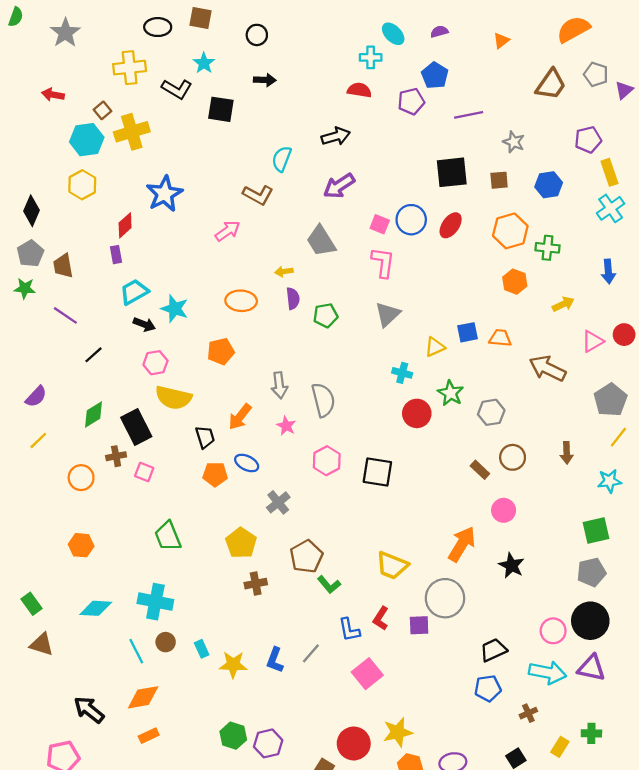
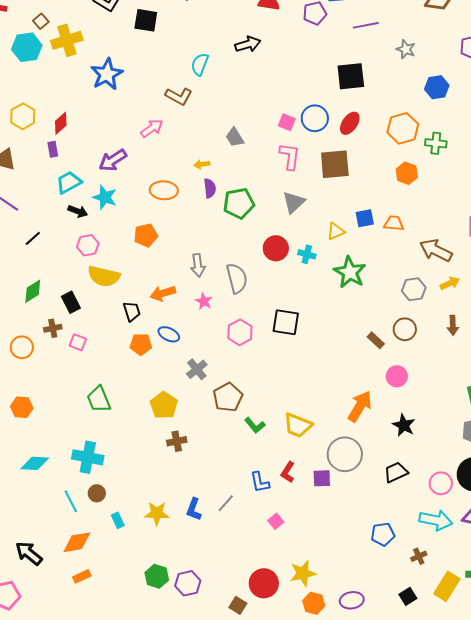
brown square: (499, 180) -> (335, 164), moved, size x1.8
yellow hexagon: (82, 185) -> (23, 116), moved
purple arrow: (339, 186) -> (113, 160), moved
blue star: (164, 194) -> (107, 74), moved
gray trapezoid: (321, 241) -> (235, 137), size x0.7
yellow arrow: (563, 304) -> (450, 283), moved
green pentagon: (326, 315) -> (239, 203), size x1.4
green star: (451, 393) -> (350, 272), size x1.4
gray hexagon: (491, 412) -> (414, 289), moved
red circle: (417, 413) -> (276, 248), moved
orange arrow: (240, 417) -> (163, 293), turned 35
black rectangle: (136, 427) -> (71, 302), size x0.7
black square: (377, 472) -> (286, 322), moved
brown pentagon: (306, 556) -> (228, 397), moved
green L-shape: (329, 585) -> (255, 425), moved
cyan rectangle: (202, 649) -> (118, 520), moved
black trapezoid: (493, 650) -> (396, 472), moved
pink square: (367, 674) -> (276, 521), size x0.6
yellow rectangle: (560, 747) -> (447, 586), size x1.6

